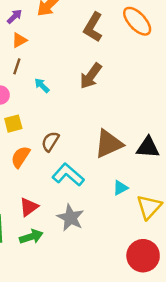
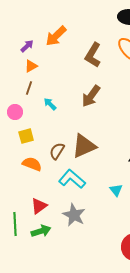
brown triangle: (109, 144) -> (84, 146), moved
orange semicircle: (20, 157) -> (32, 164), turned 78
cyan triangle: (120, 188) -> (116, 190), turned -40

